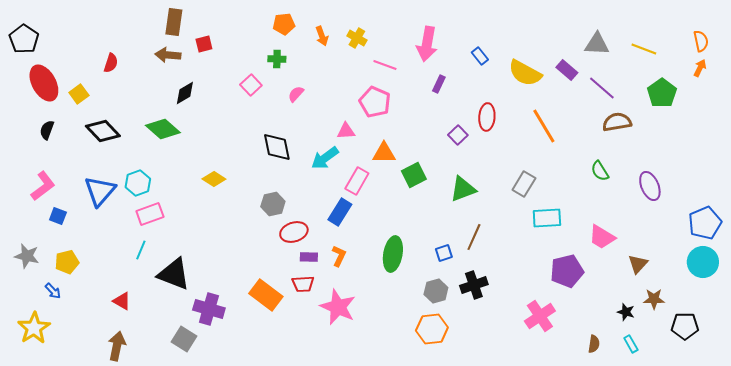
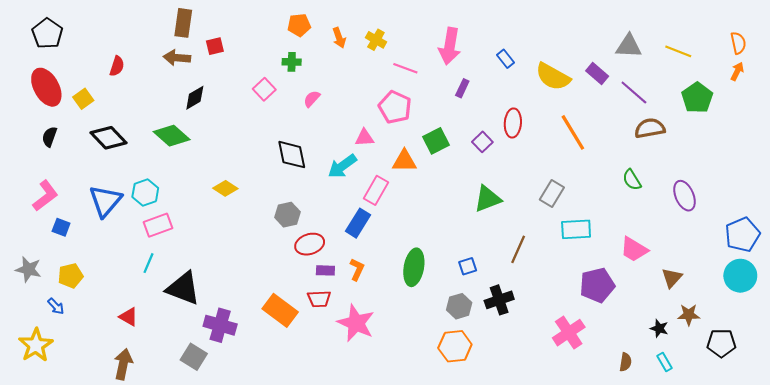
black pentagon: (24, 39) -> (47, 33), moved
green square: (414, 175) -> (436, 141), moved
brown line: (474, 237) -> (518, 249), moved

